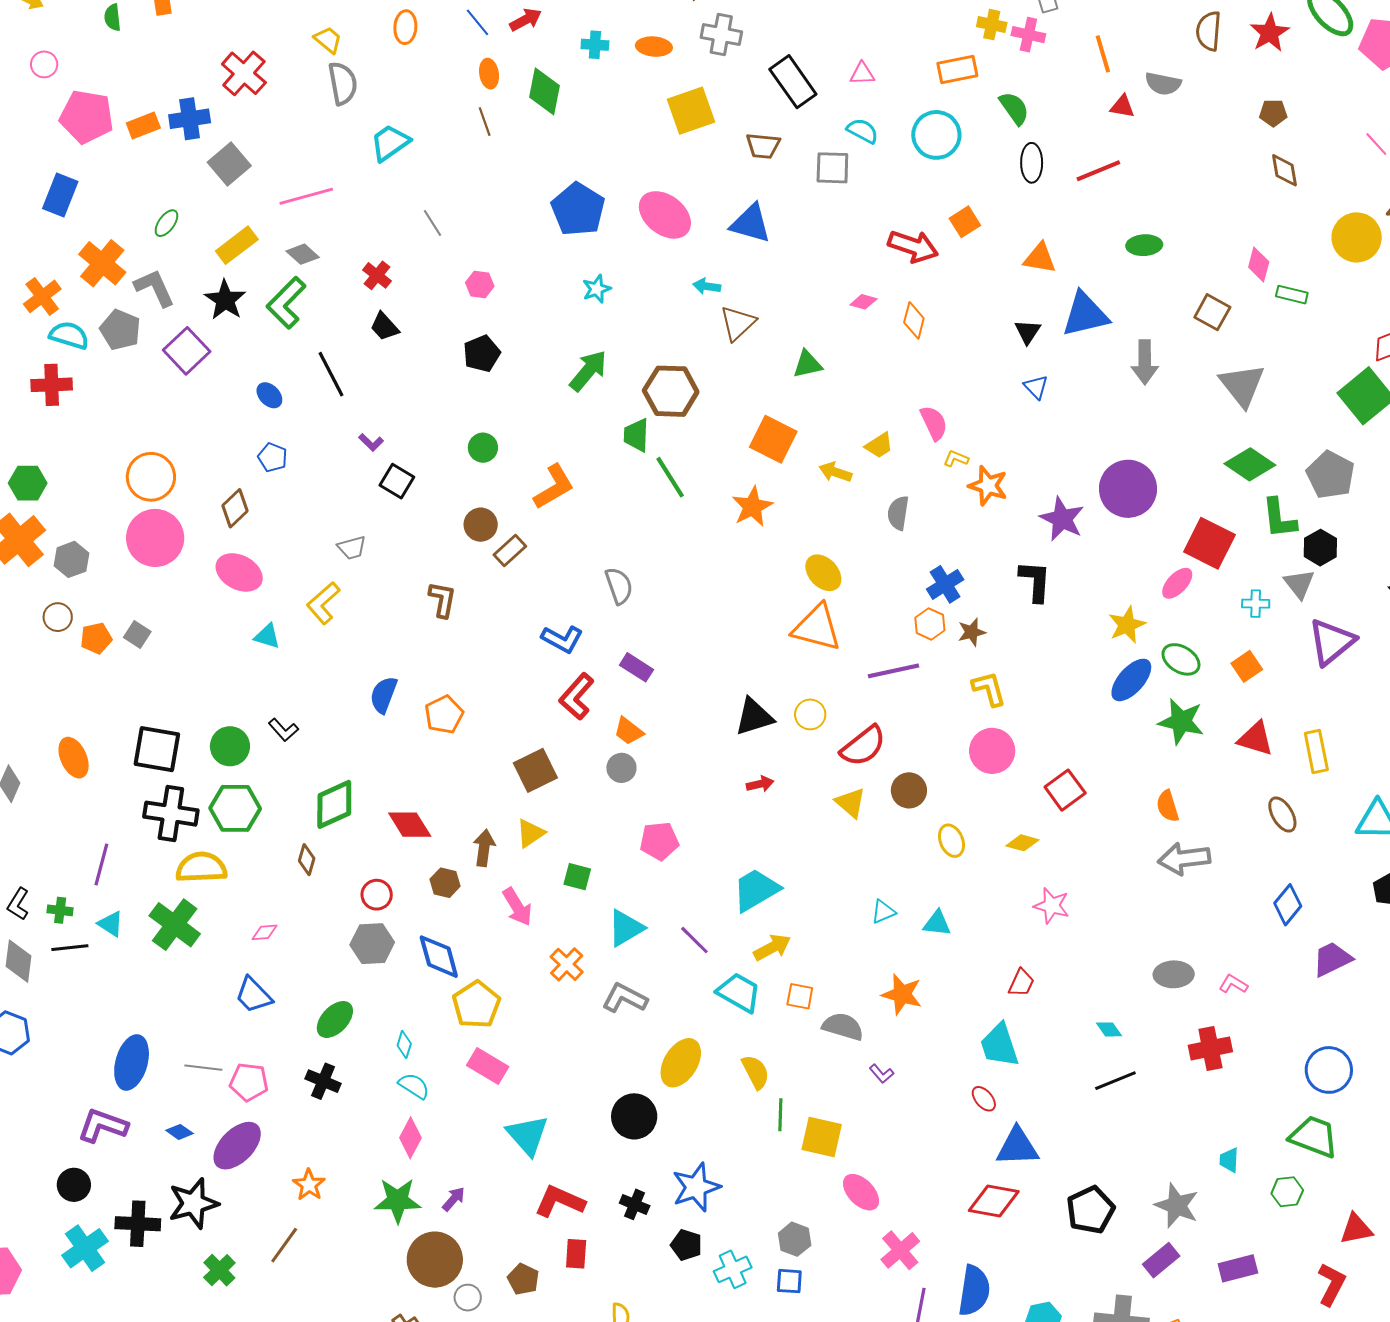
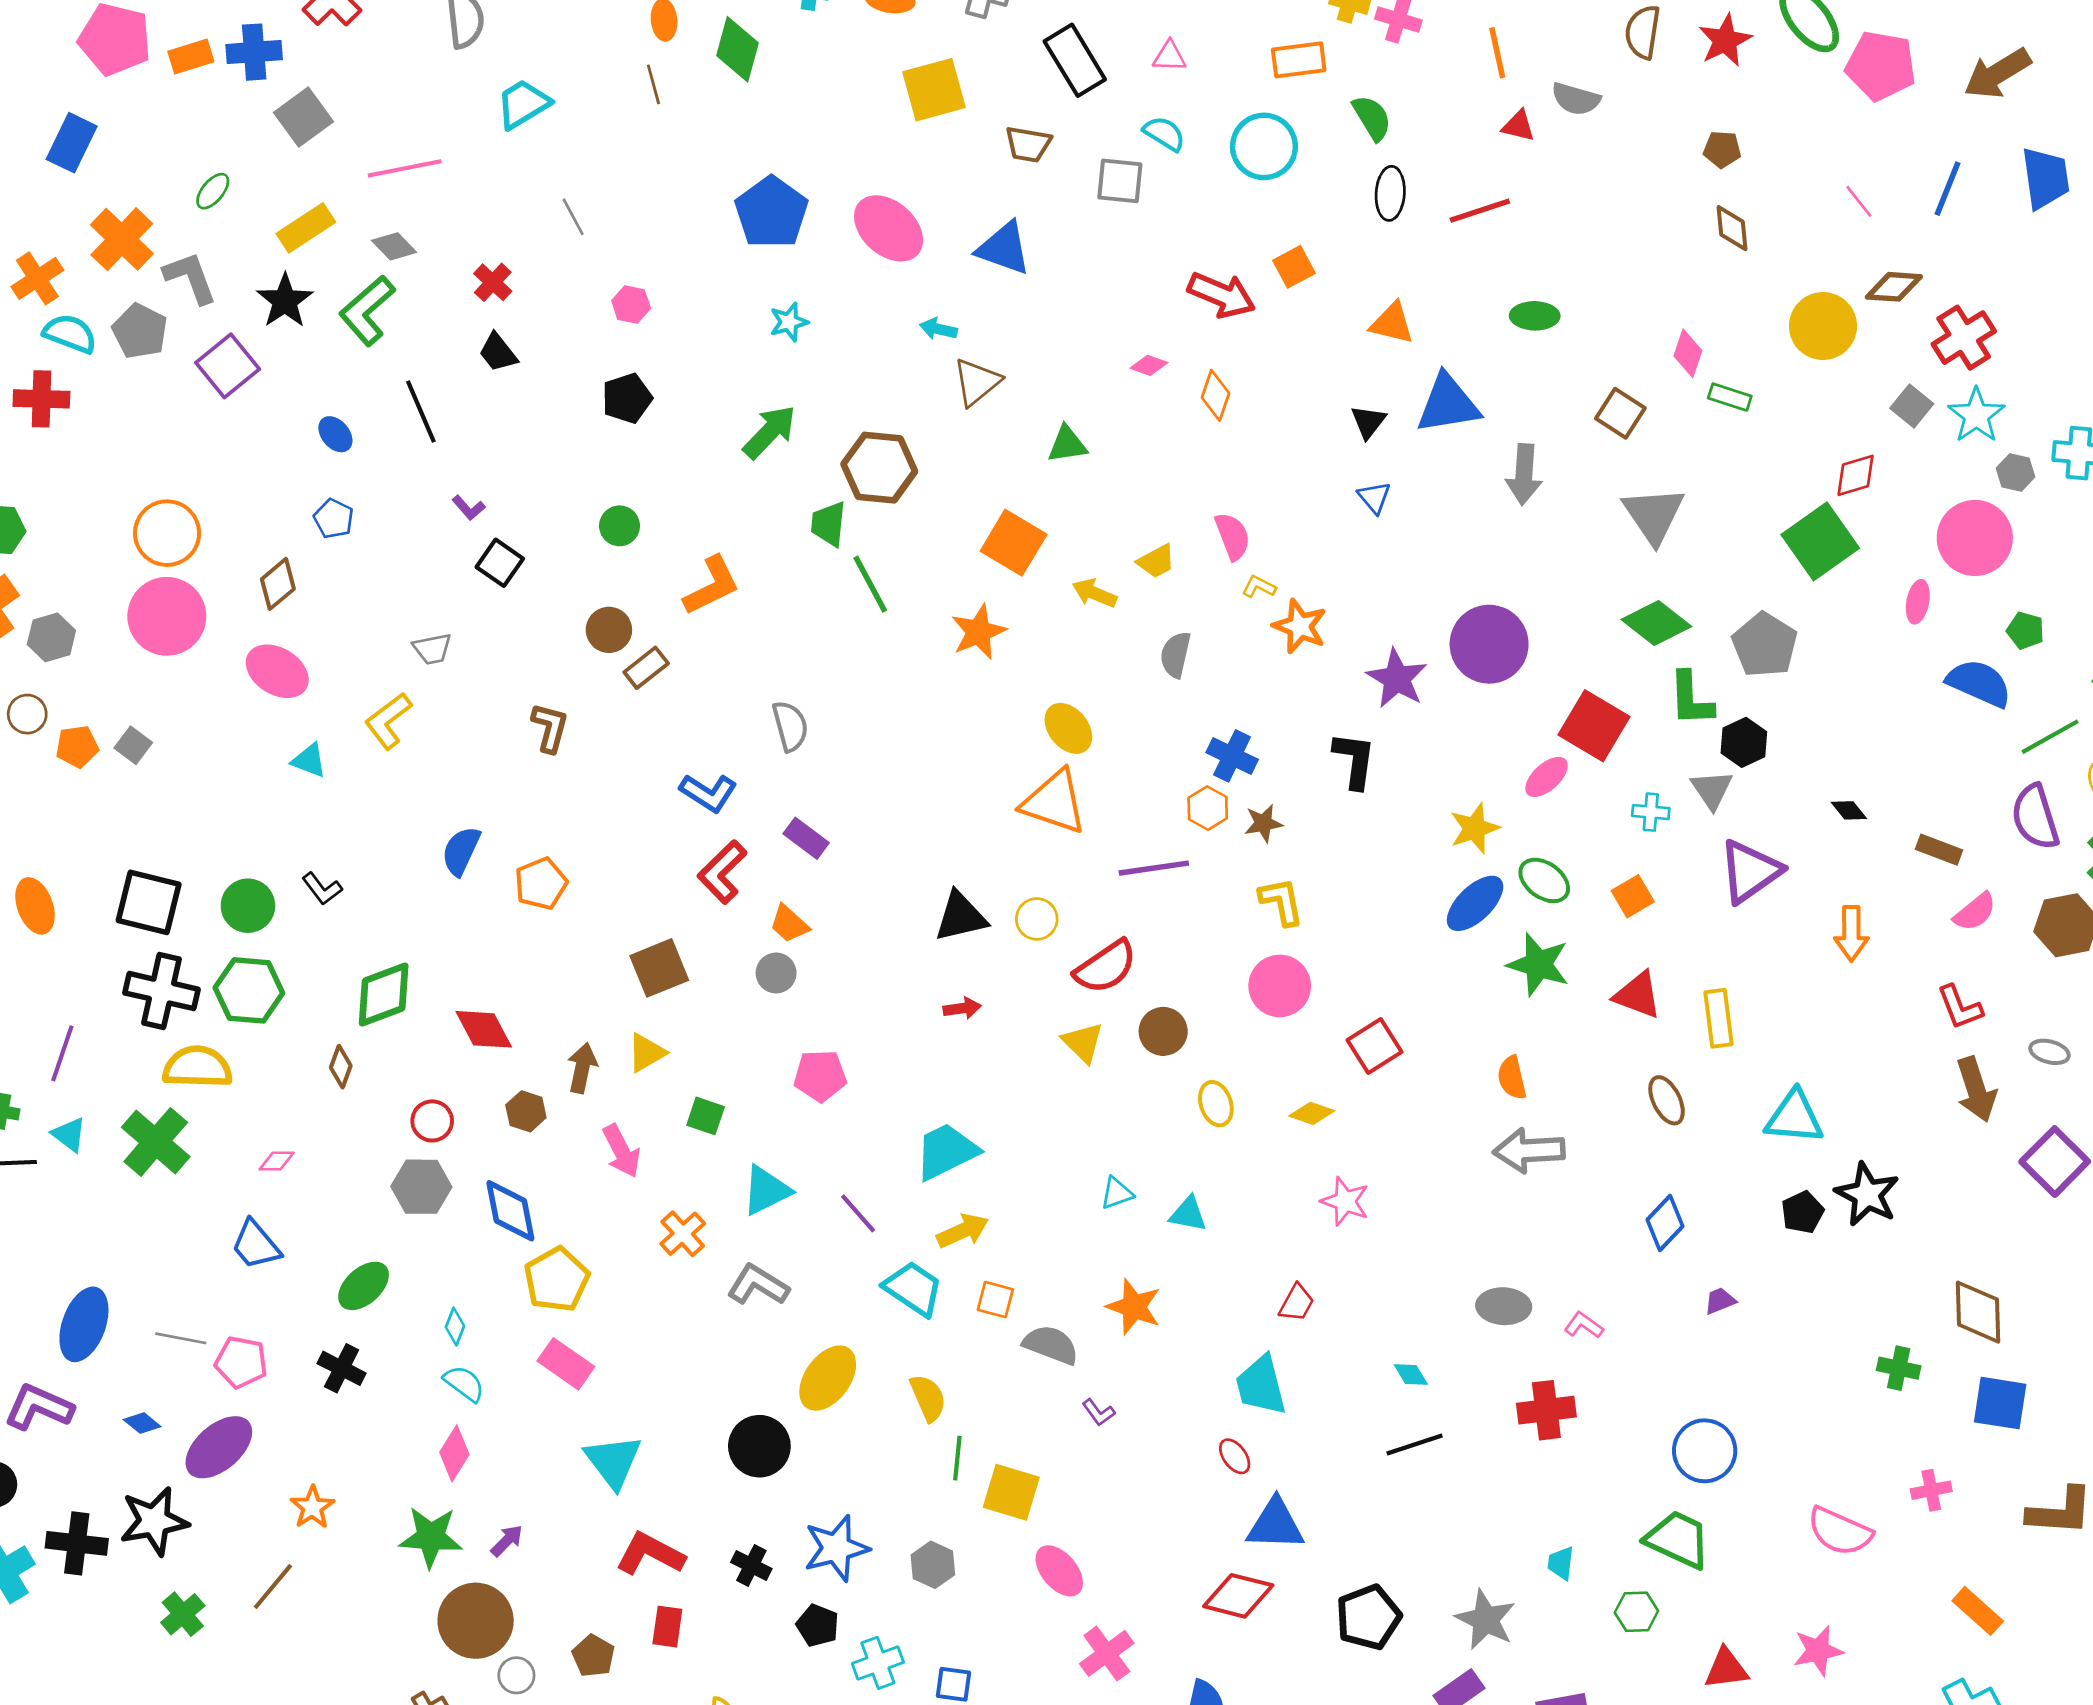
blue cross: (945, 584) -> (1232, 756), turned -36
purple trapezoid: (1332, 959) -> (1720, 1301), size x0.6
gray hexagon: (795, 1239) -> (933, 1565), moved

